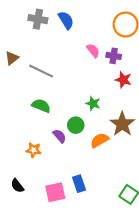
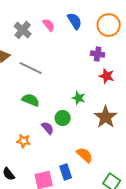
gray cross: (38, 19) -> (23, 30), moved, turned 30
blue semicircle: (66, 20) -> (75, 21), moved
pink semicircle: (93, 50) -> (49, 25), moved
orange semicircle: (100, 140) -> (85, 155), moved, turned 72

